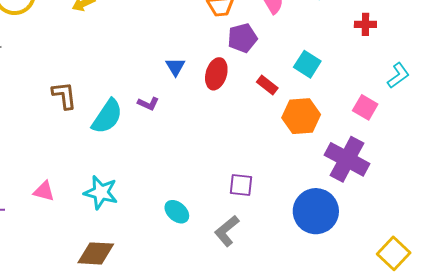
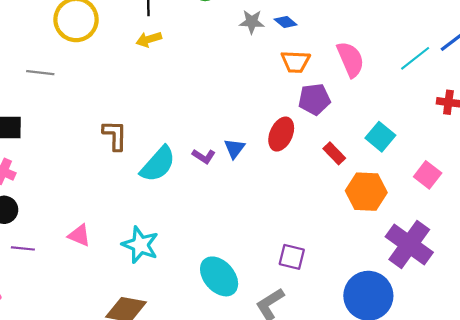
blue triangle: (175, 67) -> (234, 148), moved
pink square: (365, 107) -> (428, 175), moved
cyan ellipse: (177, 212) -> (219, 276), size x1.5

